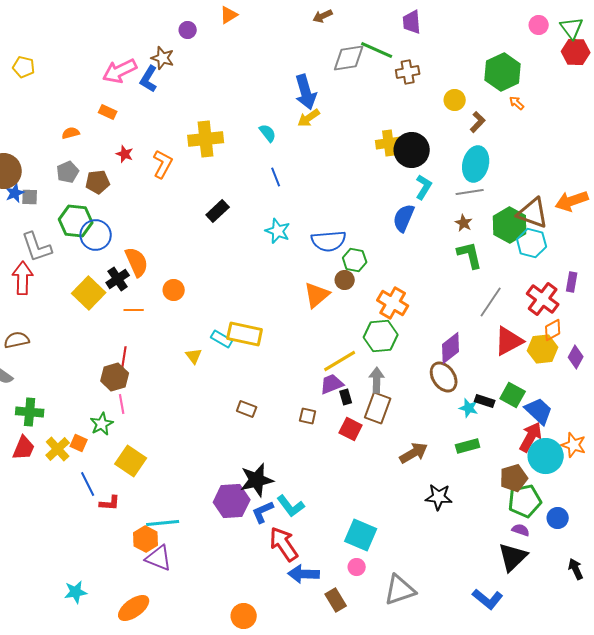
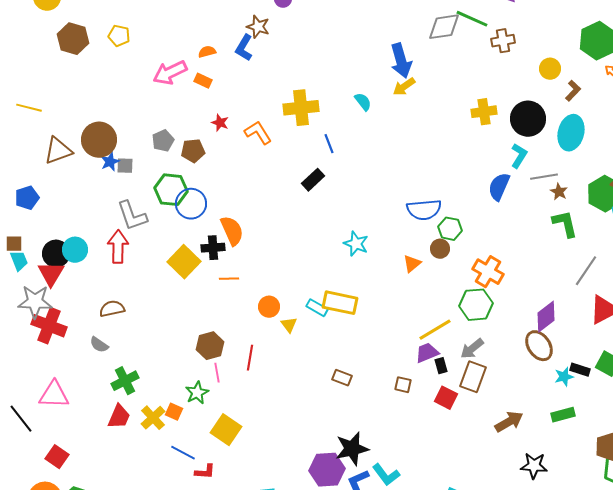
pink arrow: (120, 71) -> (170, 73), moved
orange semicircle: (71, 133) -> (207, 52), moved
black circle: (412, 150) -> (528, 119), moved
orange L-shape: (163, 164) -> (258, 133), turned -60
blue line: (276, 177) -> (329, 144), moved
gray line: (470, 192) -> (544, 177), moved
cyan star: (278, 231) -> (356, 244), moved
black cross: (118, 279) -> (213, 248), turned 30
orange circle: (174, 290) -> (269, 307), moved
orange triangle: (317, 295) -> (412, 264), size x0.7
red line: (124, 359) -> (250, 358), moved
gray arrow: (377, 380) -> (472, 349), turned -130
cyan star: (469, 408) -> (564, 377), turned -30
green cross: (30, 412) -> (125, 381), turned -32
blue line: (88, 484) -> (183, 453), turned -35

